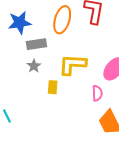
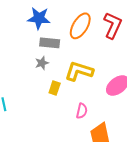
pink semicircle: (97, 93) -> (82, 111), moved

